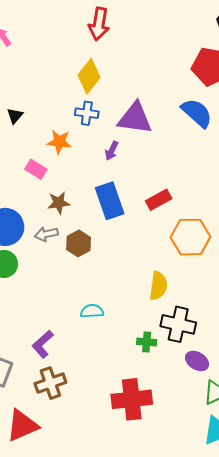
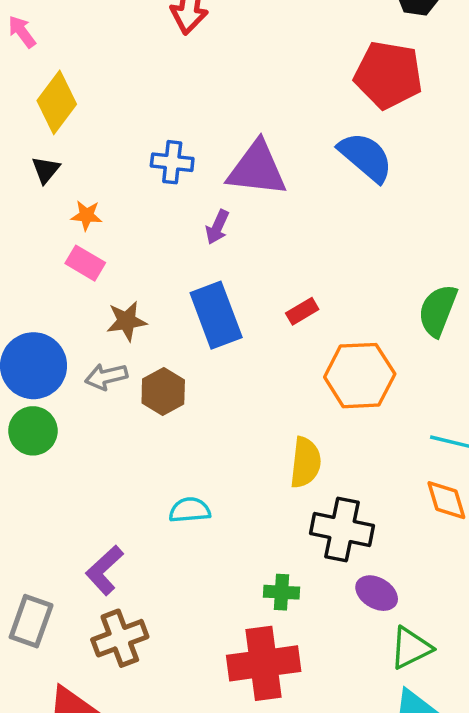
yellow diamond: (89, 76) -> (57, 102), moved
orange star: (59, 142) -> (87, 215), moved, size x0.7
red rectangle: (159, 200) -> (302, 311), size x0.7
green cross: (147, 342) -> (281, 592), moved

